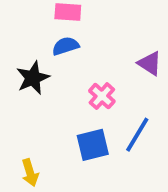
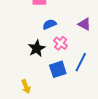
blue semicircle: (65, 46) -> (49, 24), moved
black star: (33, 78) -> (37, 48), moved

